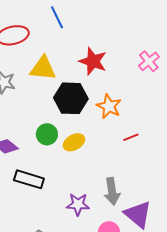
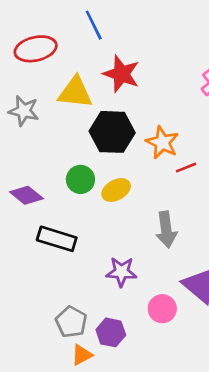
red star: (93, 61) -> (121, 74), moved
red line: (131, 137) -> (186, 168), moved
gray arrow: (112, 191) -> (166, 230), moved

